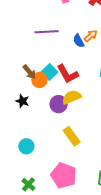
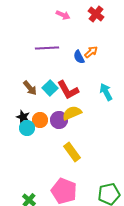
orange circle: (39, 80) -> (40, 120), moved
cyan circle: (26, 146) -> (27, 128), moved

